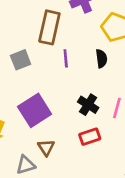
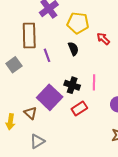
purple square: (35, 110) -> (50, 97), moved
brown triangle: (46, 147) -> (30, 113), moved

